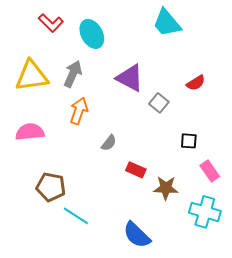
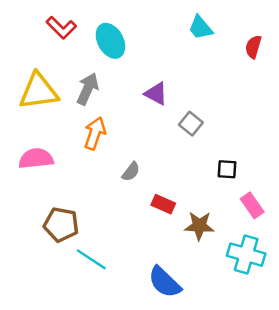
cyan trapezoid: (167, 23) -> (201, 28), size x0.7
purple triangle: (130, 78) -> (156, 94), size x0.7
red semicircle: (196, 83) -> (253, 47), moved, turned 138

